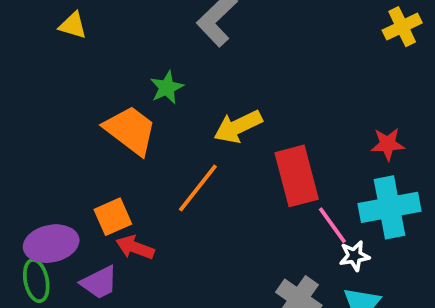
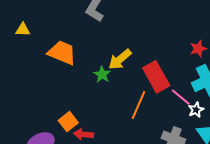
green star: (167, 88) -> (102, 74), moved
orange trapezoid: (130, 130) -> (62, 53), moved
orange line: (198, 188) -> (139, 105), moved

